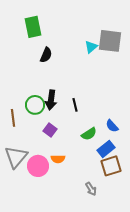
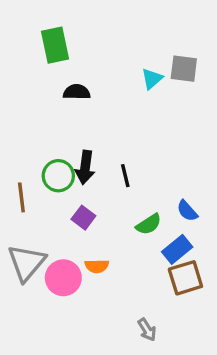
gray square: (110, 41) -> (184, 69), size x0.7
black semicircle: (46, 55) -> (77, 92), turned -112
gray arrow: (91, 189) -> (147, 330), moved

